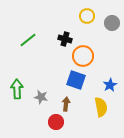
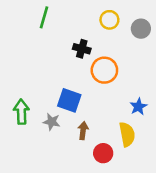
green line: (28, 40) -> (44, 17), moved, turned -36
blue square: (76, 80) -> (69, 100), moved
red circle: (56, 122) -> (103, 153), moved

